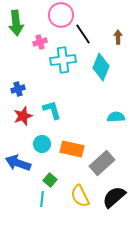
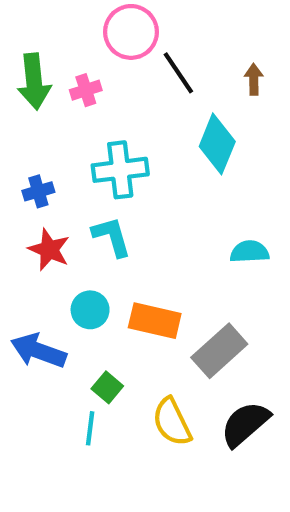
green arrow: (16, 23) -> (34, 82), moved
cyan cross: (63, 60) -> (120, 170), moved
red star: (23, 116) -> (49, 250), turned -30

